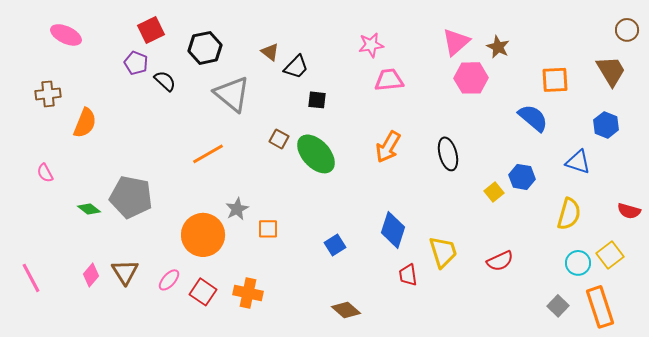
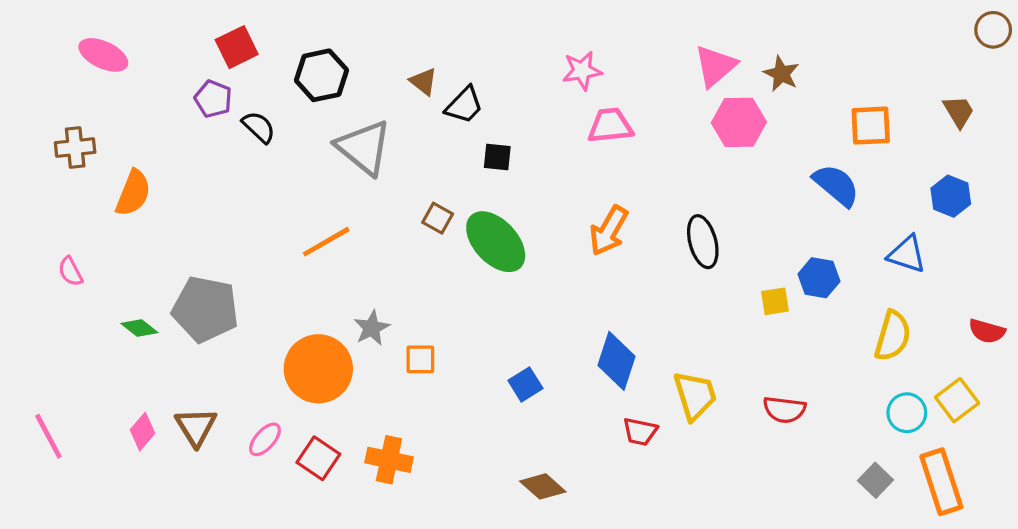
brown circle: (627, 30) -> (993, 30), moved
brown trapezoid: (611, 71) -> (959, 111), size x0.7
yellow square: (494, 192) -> (775, 301), turned 30
red semicircle: (500, 261) -> (784, 410), turned 32
red trapezoid: (408, 275) -> (640, 432), turned -70

